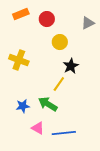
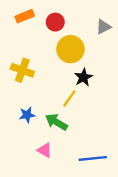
yellow circle: (60, 42) -> (71, 49), size x1.5
blue star: (23, 106) -> (27, 115), moved
blue line: (64, 133) -> (93, 158), moved

